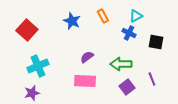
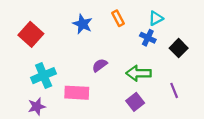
black square: (156, 42) -> (179, 48), turned 35
pink rectangle: (85, 81) -> (77, 93), moved
purple square: (127, 87) -> (135, 102), moved

